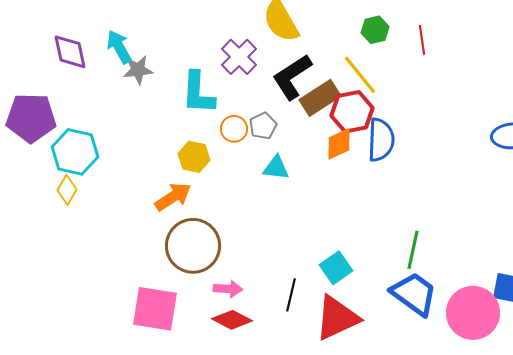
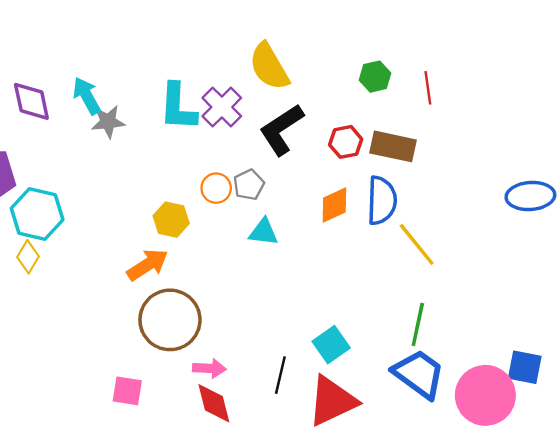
yellow line: (360, 75) -> (417, 244), moved
cyan L-shape: (198, 93) -> (178, 107), moved
brown rectangle: (320, 98) -> (393, 146), moved, turned 45
red hexagon: (352, 112) -> (346, 142), moved, size x0.7
pink square: (155, 309) -> (127, 391), size x0.6
red diamond: (232, 320) -> (214, 403), turned 48

